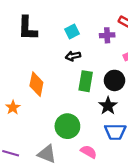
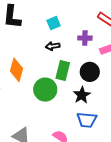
purple cross: (107, 35) -> (85, 38), moved
green circle: (67, 126) -> (45, 90), moved

